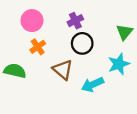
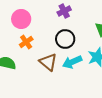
purple cross: (75, 21) -> (64, 11), moved
cyan arrow: (92, 85) -> (72, 62), moved

